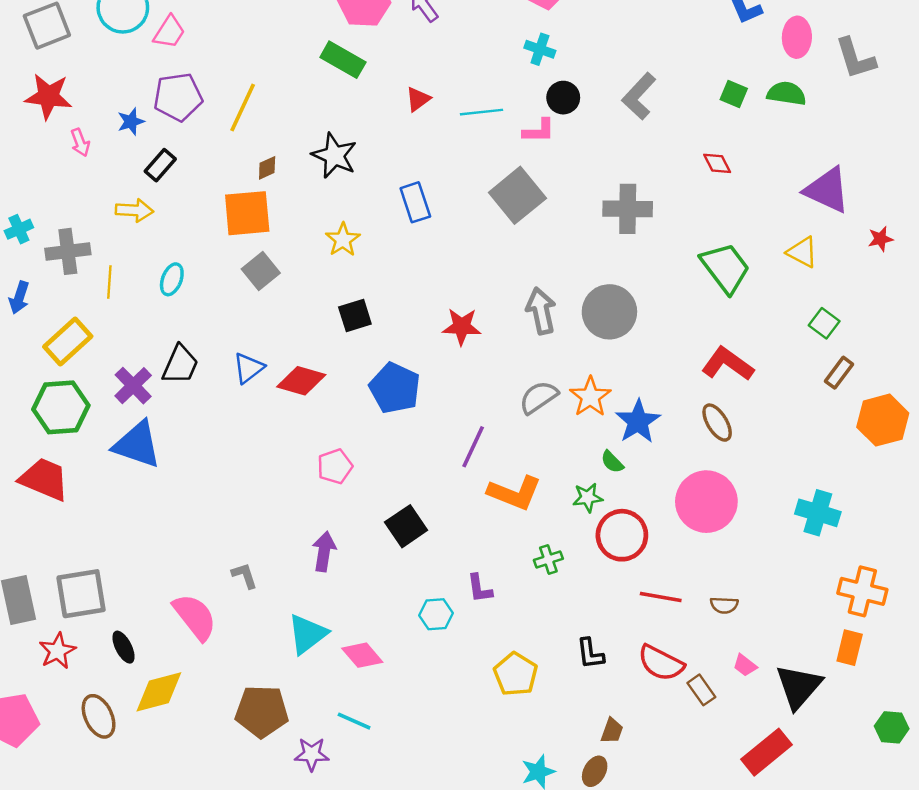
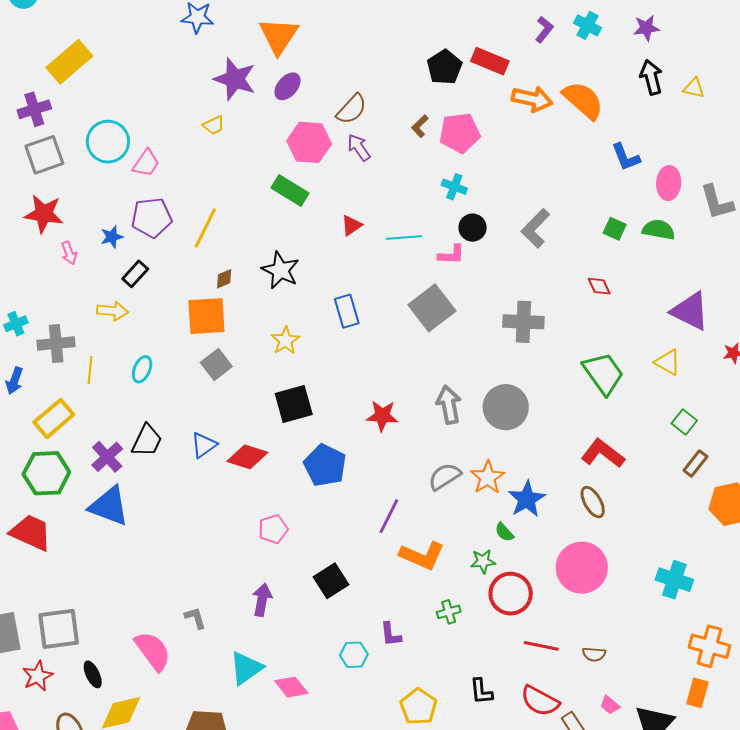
black square: (355, 315) -> (294, 404), size x1.4

